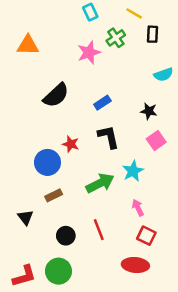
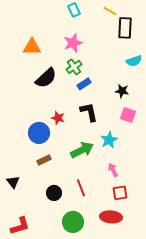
black rectangle: (153, 34) -> (125, 28), size x1.5
green cross: (116, 38) -> (74, 67), moved
orange triangle: (28, 45) -> (32, 47), moved
pink square: (156, 140) -> (128, 115), turned -35
black triangle: (25, 217) -> (13, 182), moved
red square: (146, 236) -> (120, 193), turned -35
green circle: (58, 271) -> (73, 222), moved

